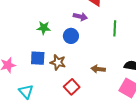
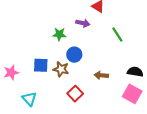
green star: (44, 28) -> (59, 34), moved
green line: (115, 28) -> (117, 35), turned -35
blue circle: (71, 36) -> (74, 55), moved

